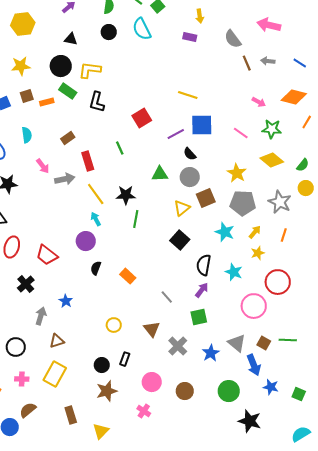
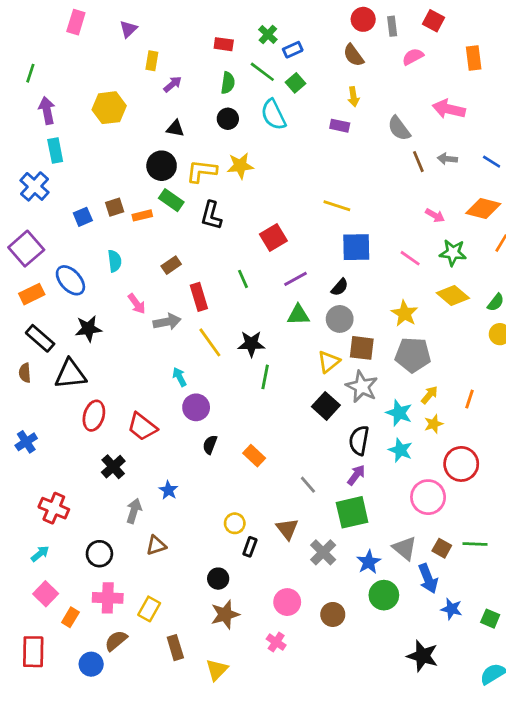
yellow star: (21, 66) -> (240, 166), moved
purple line: (176, 134) -> (295, 279), moved
black semicircle: (190, 154) -> (340, 287), turned -96
brown square: (206, 198) -> (362, 348), turned 30
gray star: (280, 202) -> (362, 387), moved
cyan arrow: (96, 219) -> (180, 377), moved
cyan star: (225, 232) -> (399, 413), moved
green square: (199, 317) -> (352, 512), size x1.4
black rectangle: (125, 359) -> (250, 547), moved
yellow rectangle: (55, 374) -> (149, 609), moved, size x0.7
pink cross: (22, 379) -> (108, 598), size x1.5
green circle: (229, 391) -> (384, 595), moved

